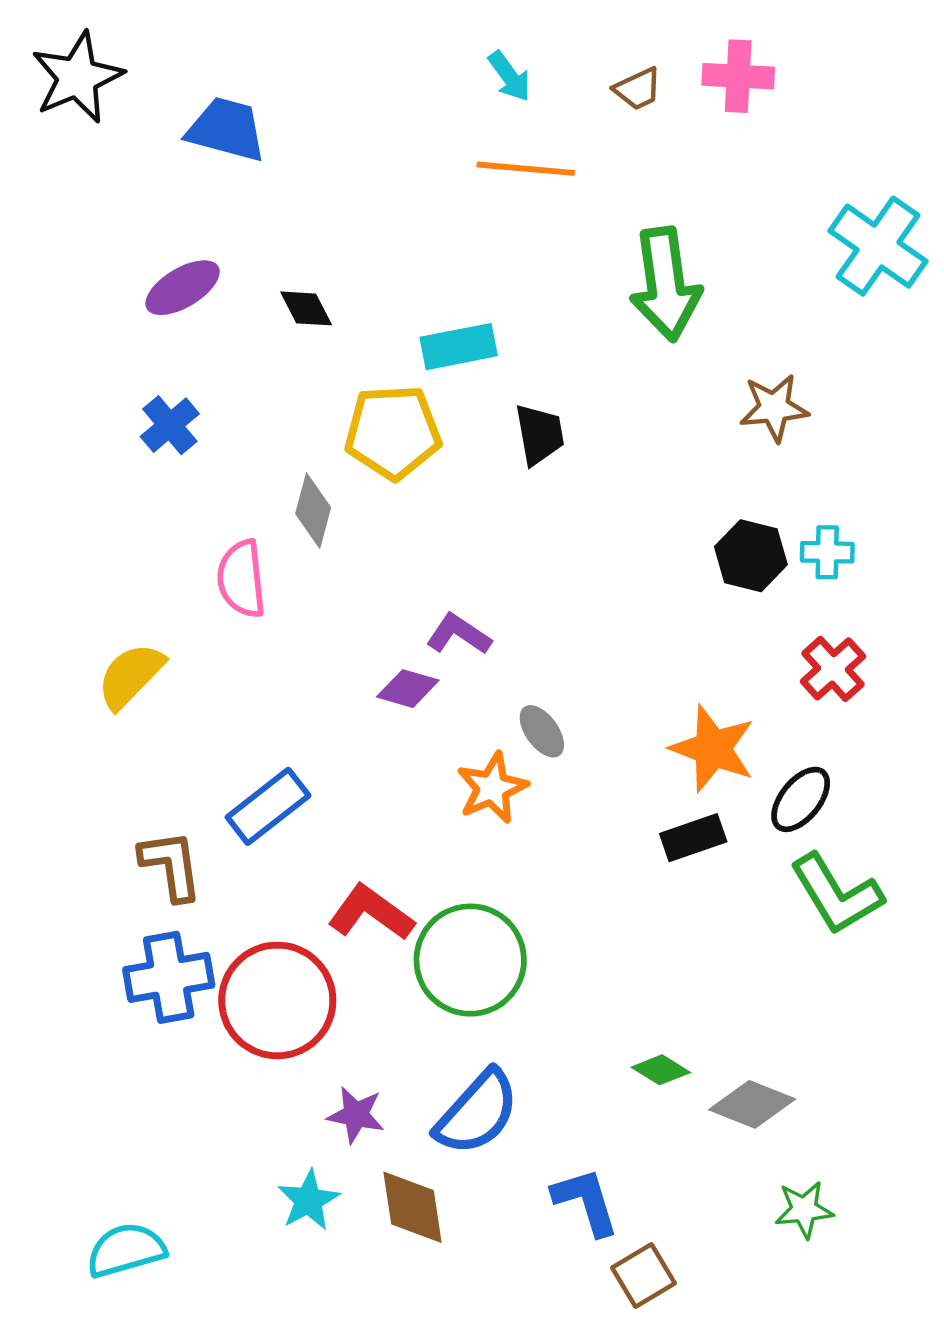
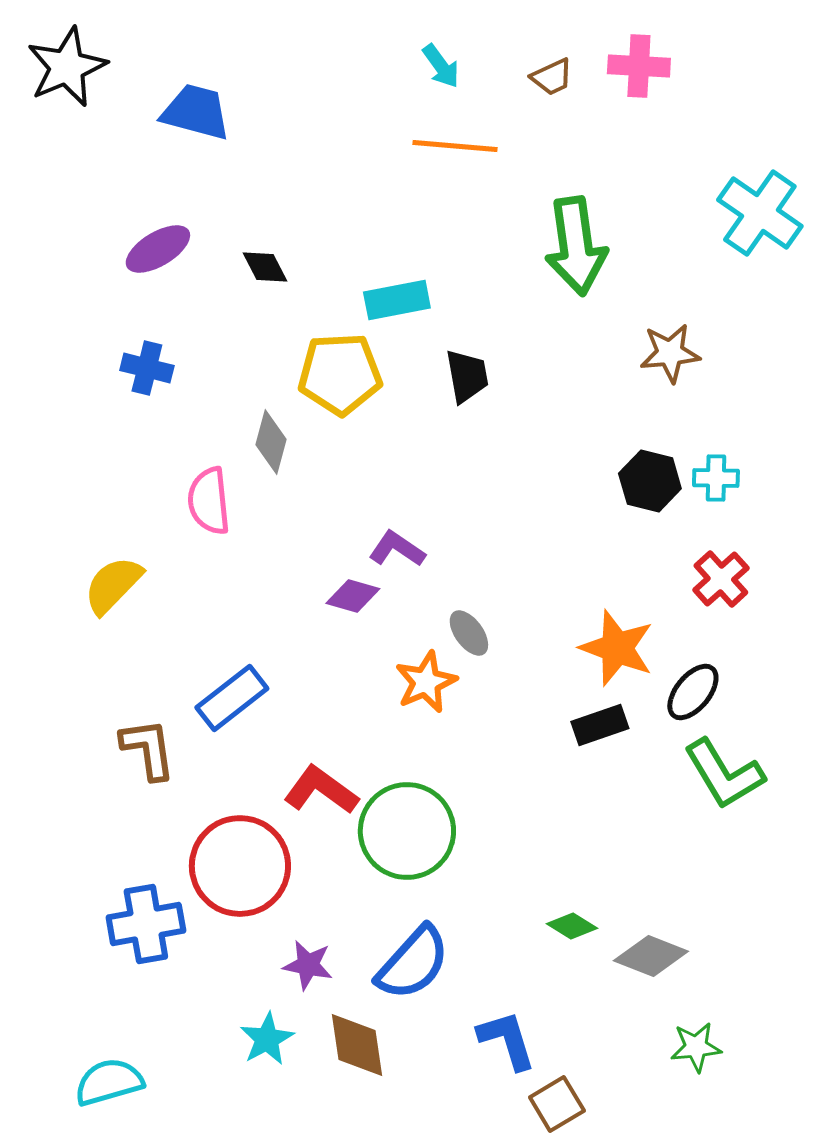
blue cross: (170, 425) -> (147, 368), turned -36
blue cross: (169, 977) -> (146, 924), moved

